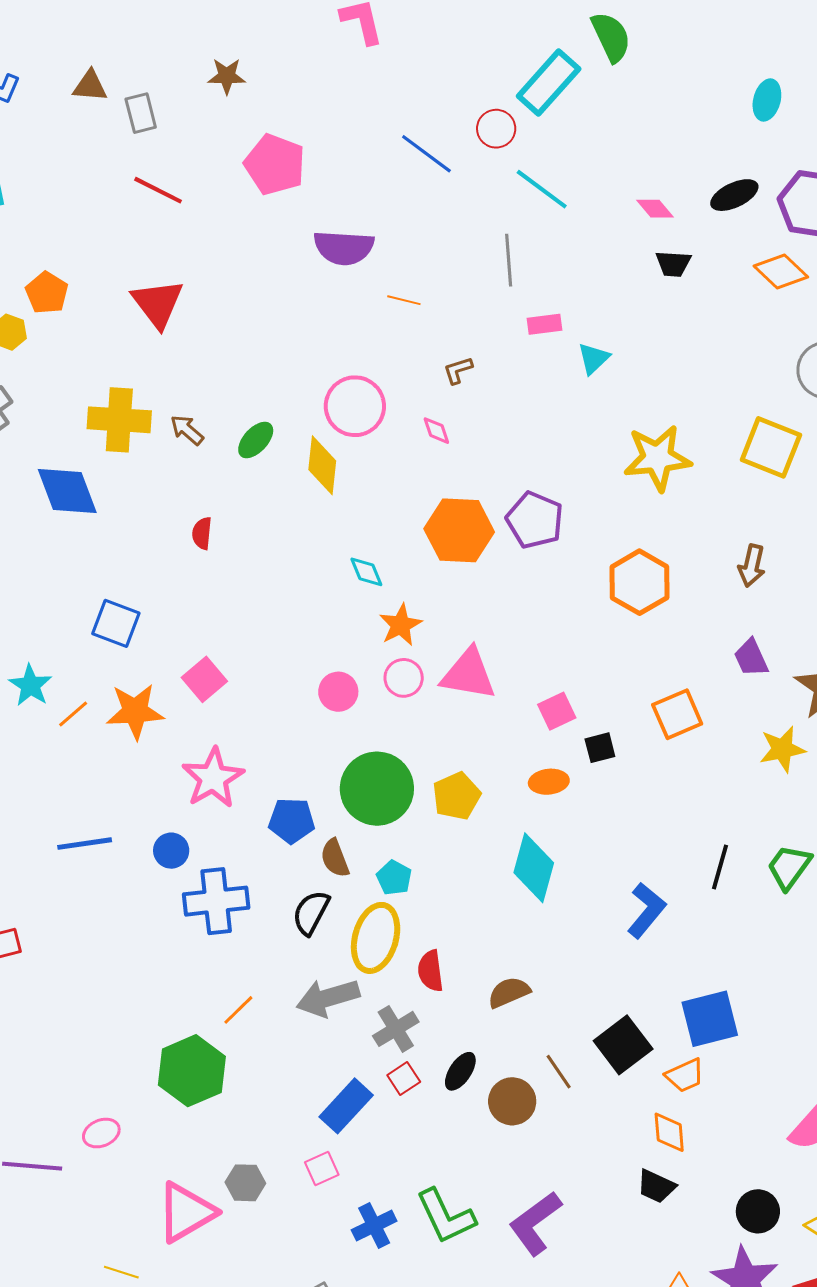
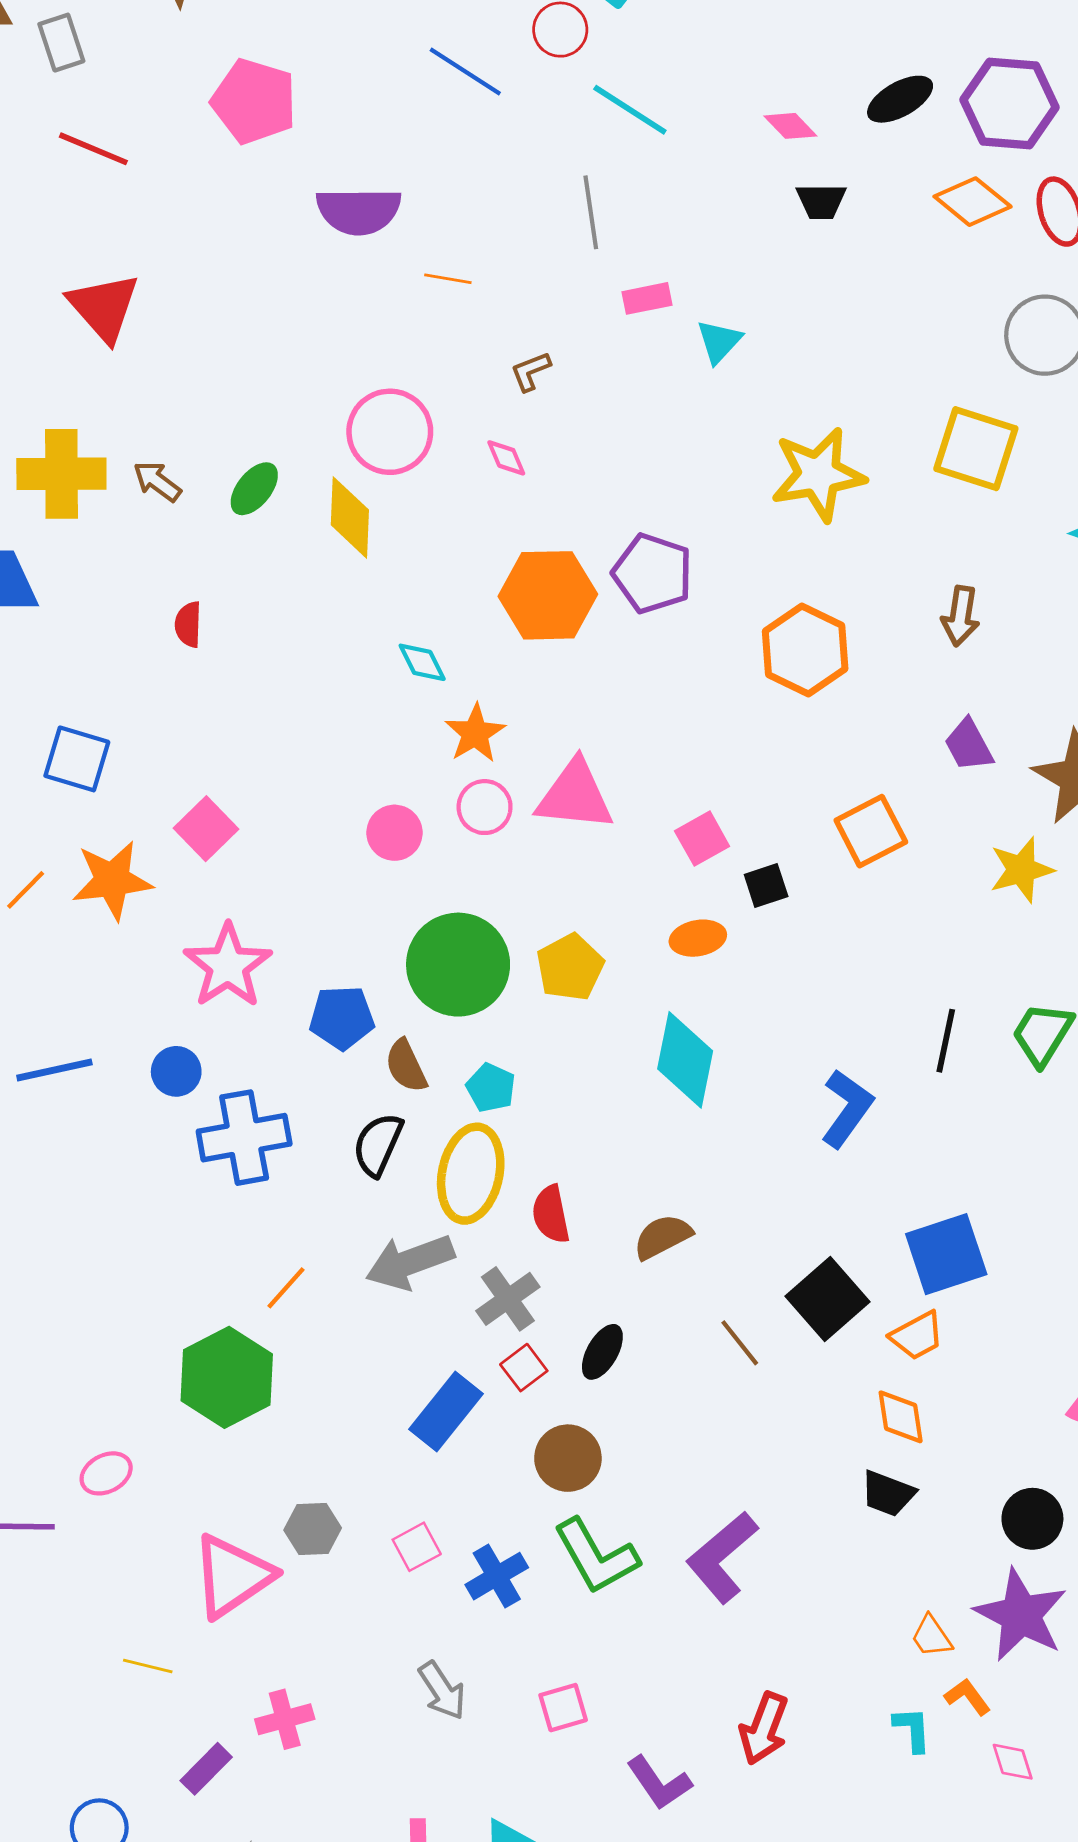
brown circle: (512, 1101) -> (568, 1458), moved
pink square: (322, 1168) -> (417, 1547), moved

